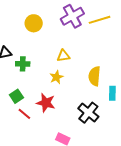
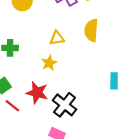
yellow semicircle: (94, 76) -> (91, 30), moved
black cross: (88, 113) -> (65, 105), moved

